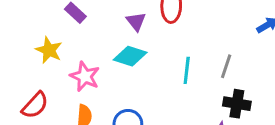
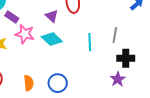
cyan diamond: (130, 56) -> (52, 39), turned 35
pink star: (85, 76) -> (25, 34), moved

